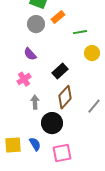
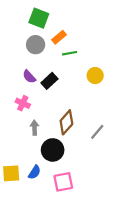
green line: (80, 32) -> (70, 53), moved
black rectangle: (60, 71) -> (49, 81), moved
pink cross: (24, 79) -> (23, 103), turned -32
blue semicircle: (35, 144) -> (35, 172), turned 64

